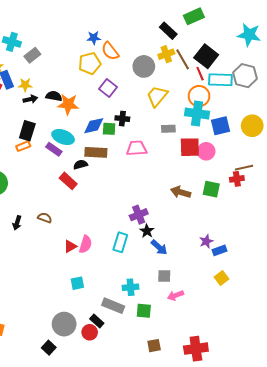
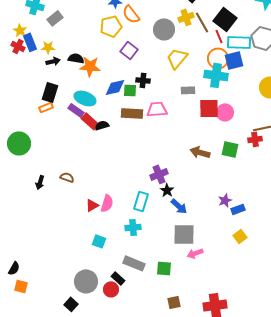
blue square: (220, 126) -> (234, 60), moved
brown rectangle: (96, 152) -> (132, 113), moved
red rectangle: (68, 181) -> (90, 121), moved
gray square: (164, 276) -> (184, 234), size x1.6
cyan square: (77, 283) -> (99, 241), turned 32
cyan cross: (131, 287) -> (133, 227), moved

